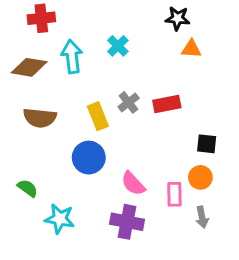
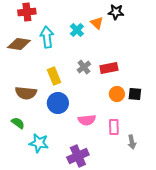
orange triangle: (191, 49) -> (97, 23), moved, turned 40
yellow rectangle: (98, 116) -> (54, 76), moved
brown semicircle: (40, 118) -> (26, 93), moved
orange circle: (200, 177) -> (117, 94), moved
pink semicircle: (133, 184) -> (87, 120), turned -54
purple cross: (127, 222) -> (78, 156), moved, turned -35

